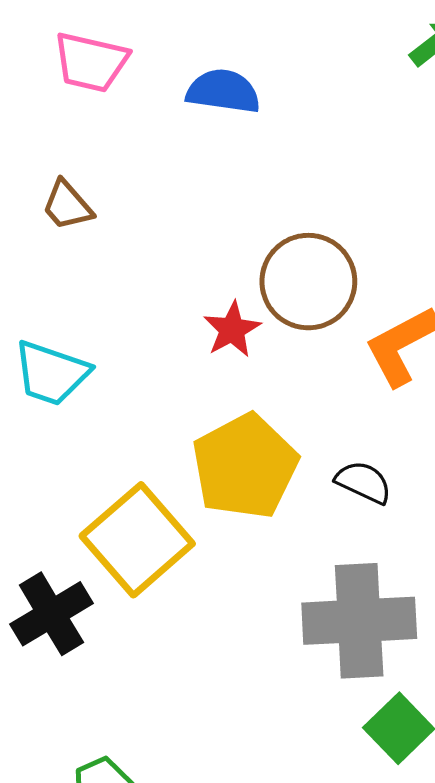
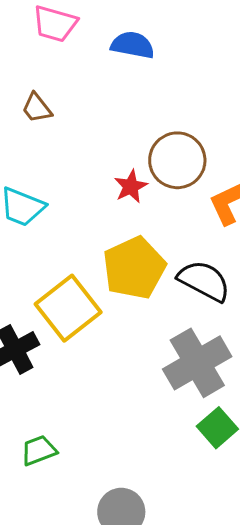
black semicircle: (364, 482) -> (204, 281), size x1.6
gray cross: (359, 621) -> (197, 363), turned -30

